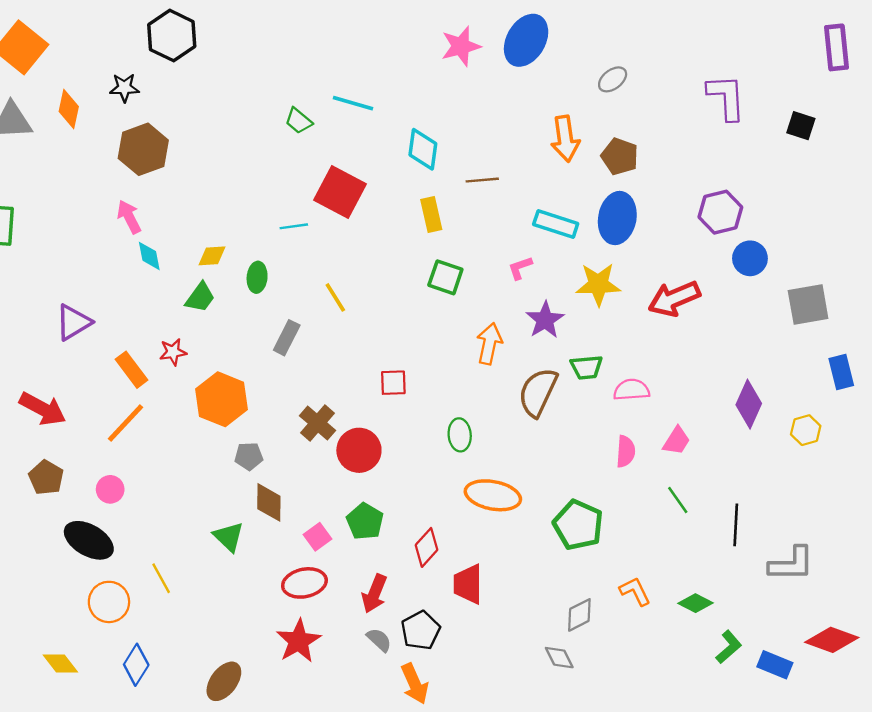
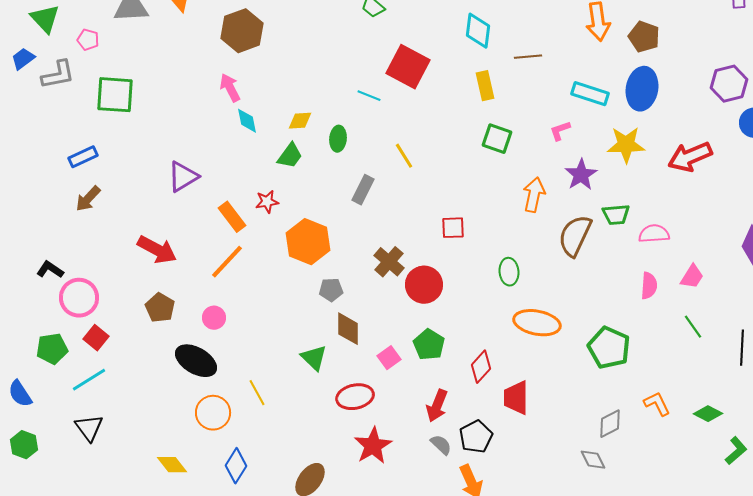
cyan line: (294, 226) -> (369, 96), turned 30
red ellipse: (304, 583) -> (355, 397), moved

